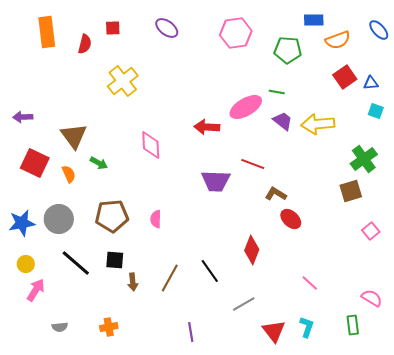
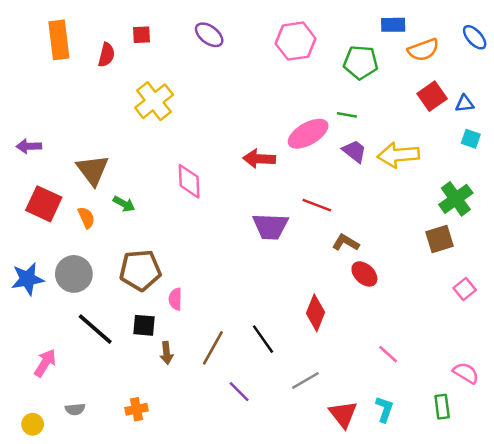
pink semicircle: (156, 219) -> (175, 299), moved
yellow circle: (26, 264) -> (33, 424), moved
purple line: (191, 332) -> (239, 392), moved, turned -36

